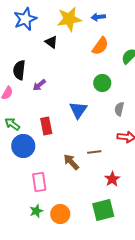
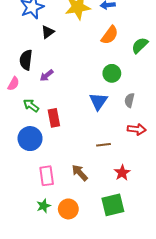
black triangle: (51, 42) -> (48, 32), moved, turned 48
blue triangle: (78, 110) -> (98, 101), moved
green arrow: (12, 124) -> (31, 105), moved
brown arrow: (71, 162) -> (80, 173), moved

